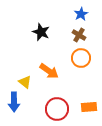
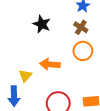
orange arrow: (49, 71) -> (50, 64), turned 150
yellow triangle: (25, 82) -> (25, 76), turned 32

